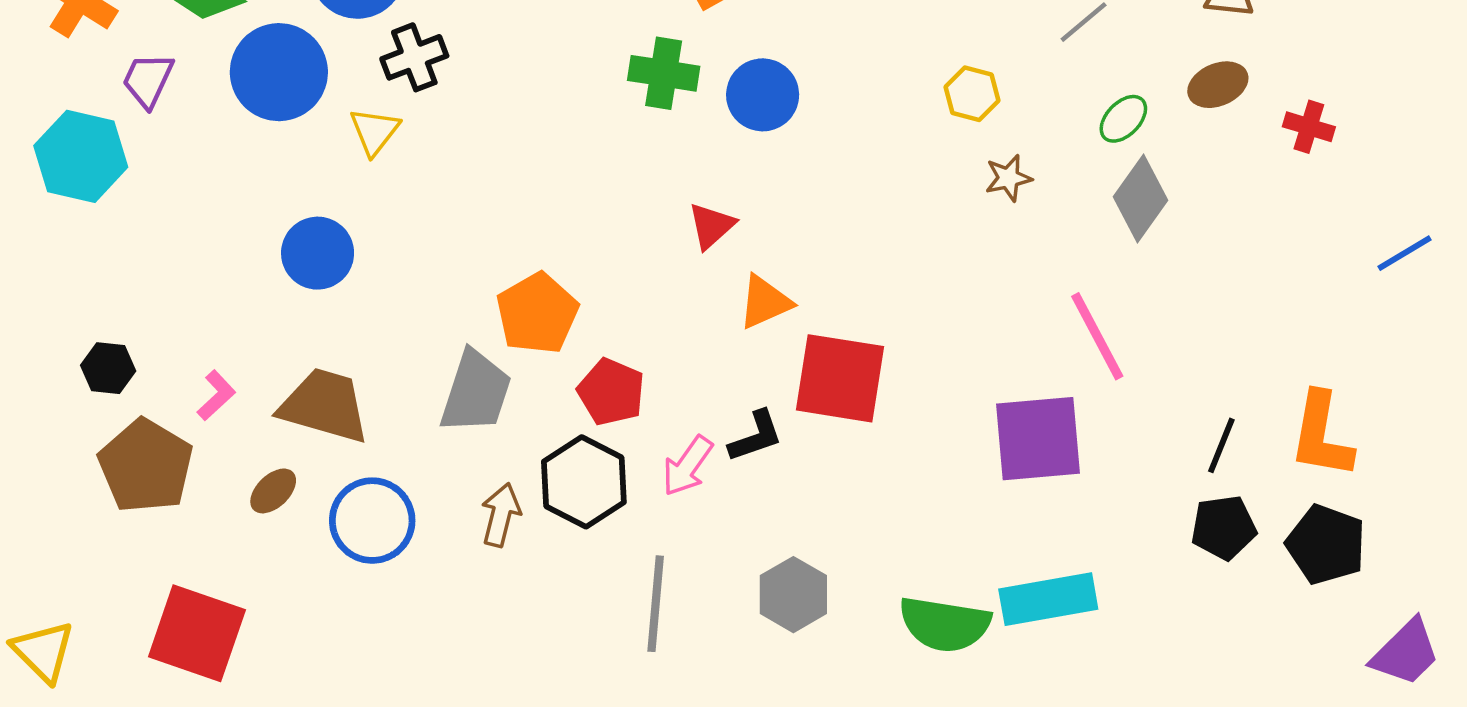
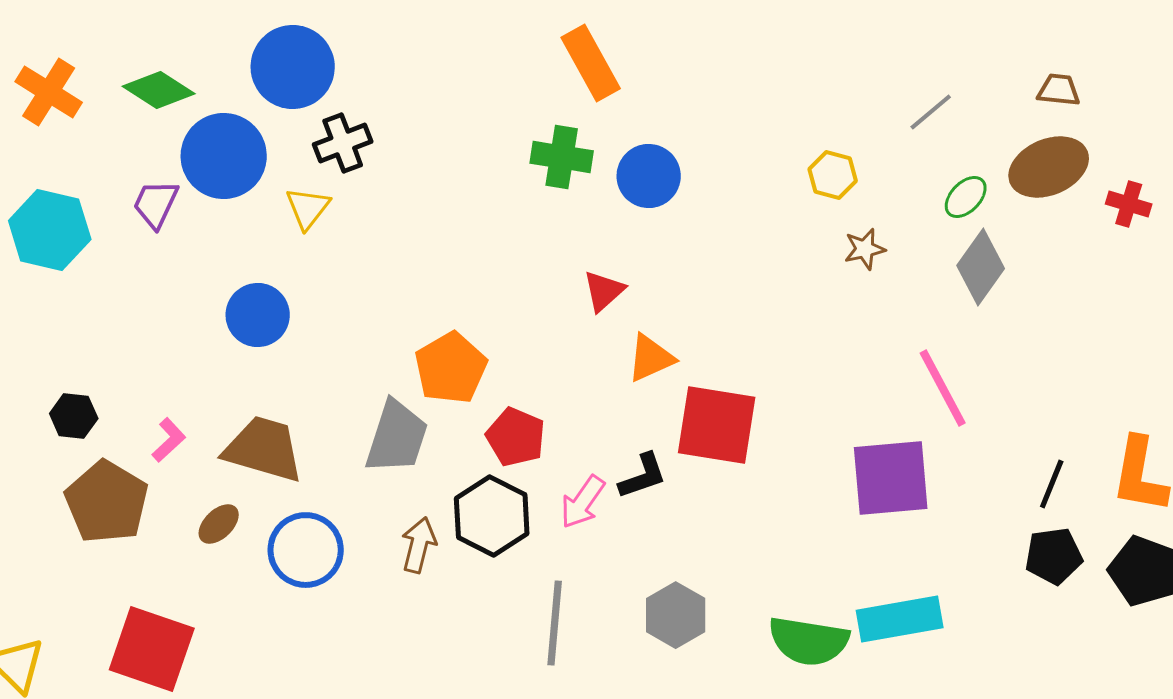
purple trapezoid: (148, 80) -> (156, 204), moved
brown ellipse: (1218, 85) -> (1049, 167), size x1.5

